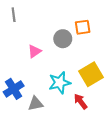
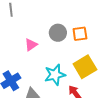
orange square: (83, 27) -> (80, 34), moved

